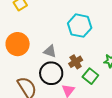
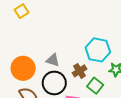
cyan hexagon: (80, 26) -> (98, 50), moved
orange circle: (18, 44) -> (23, 68), moved

